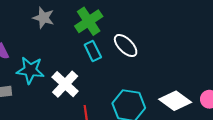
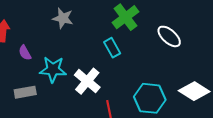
green cross: (89, 21) -> (125, 17), moved
white ellipse: (126, 46) -> (169, 36), moved

